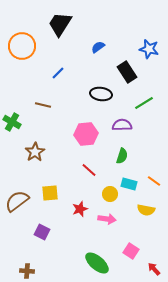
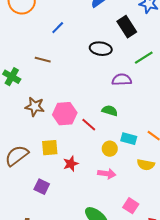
pink hexagon: (86, 134) -> (65, 114), moved
brown star: (35, 152) -> (35, 107), turned -30
green semicircle: (122, 156) -> (110, 111), moved, turned -91
red star: (80, 209) -> (71, 164), moved

